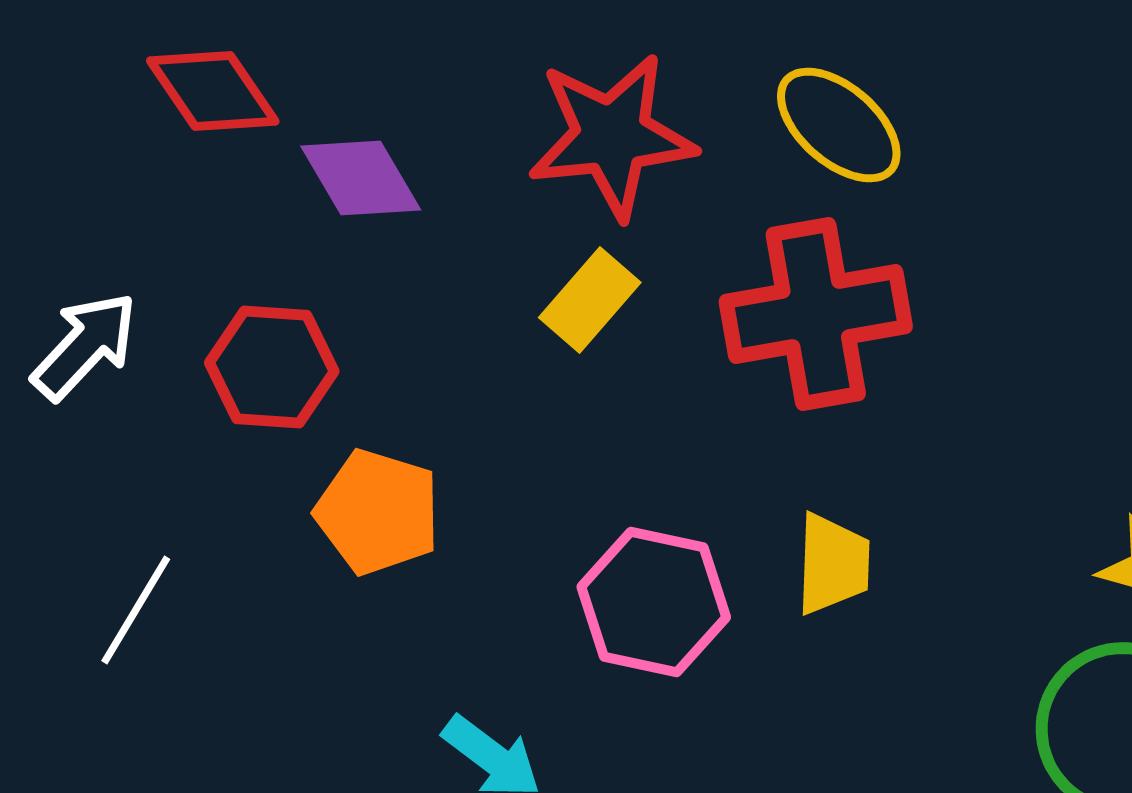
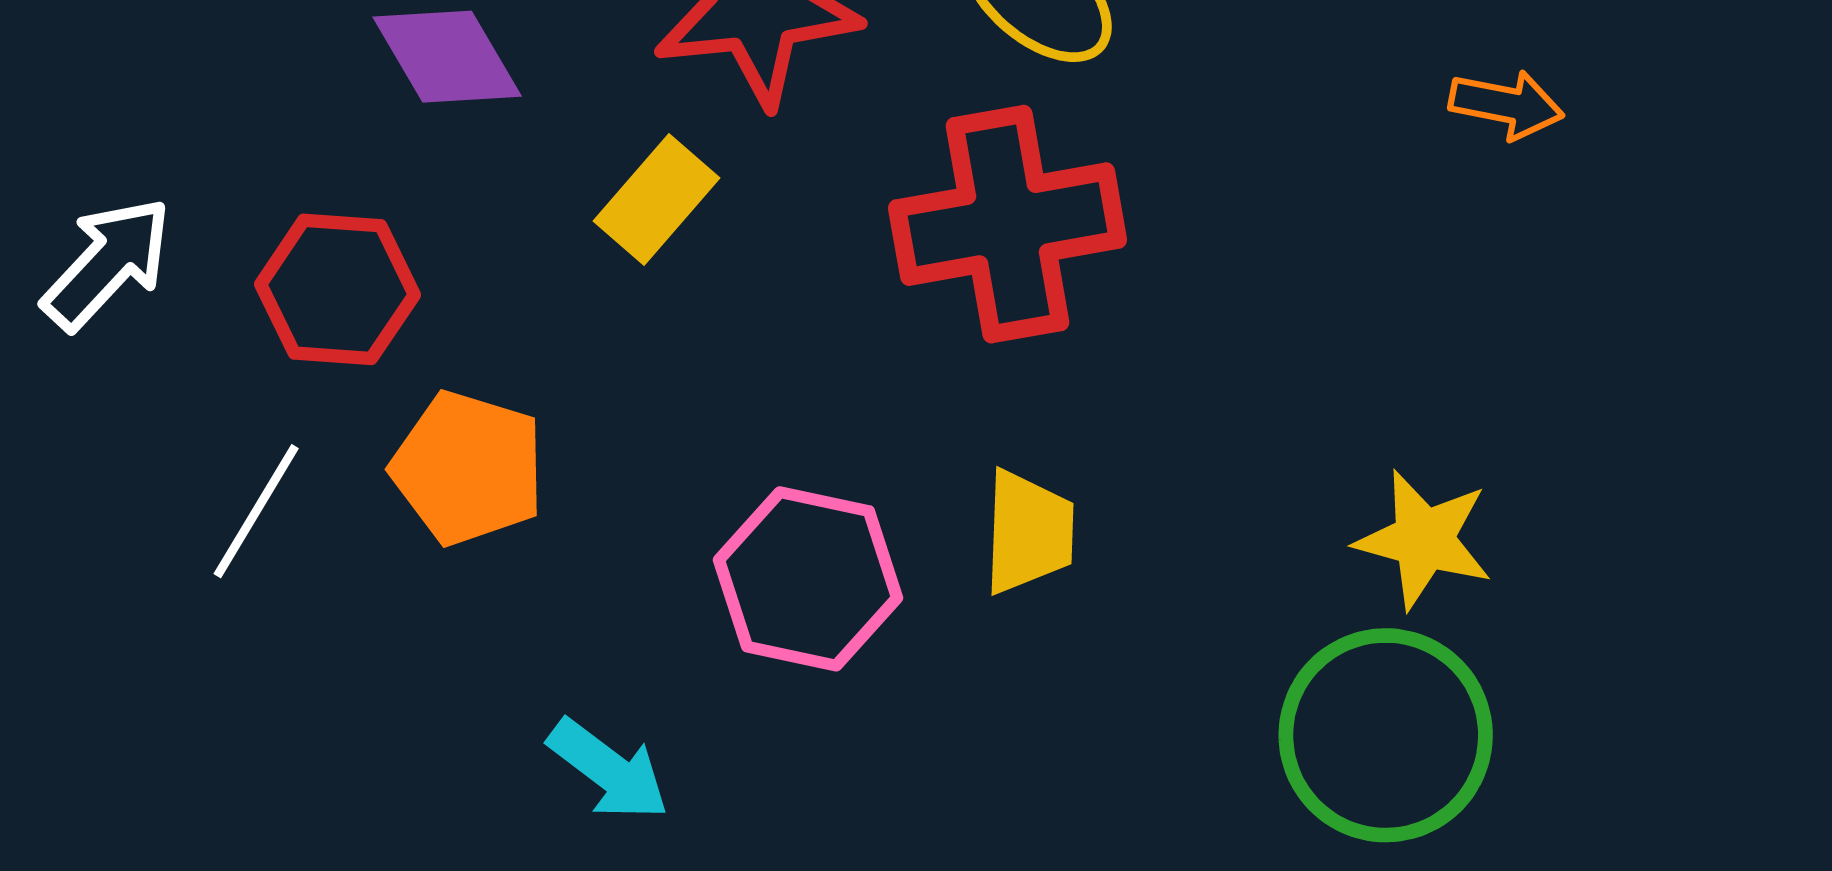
yellow rectangle: (590, 300) -> (656, 199), moved
white line: (136, 610) -> (256, 511), moved

